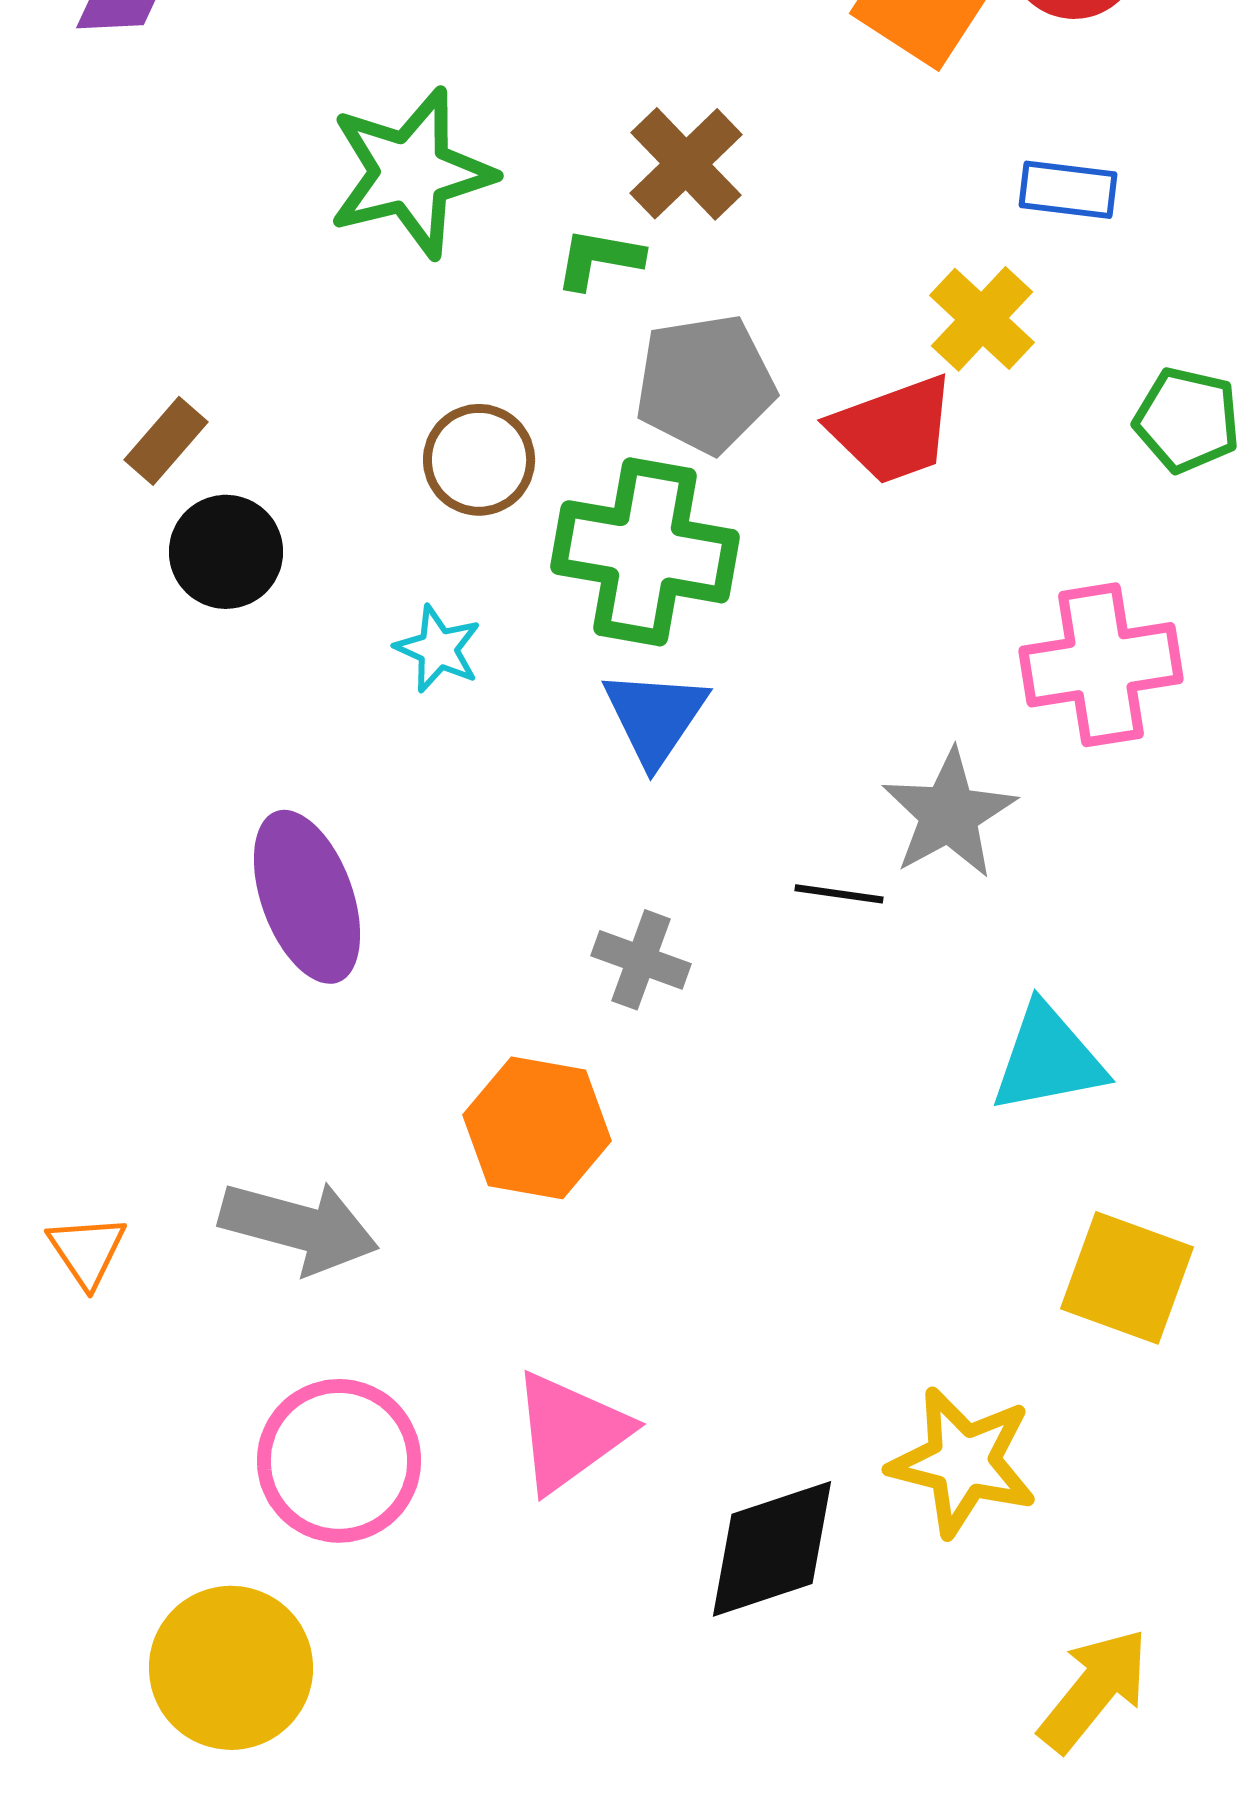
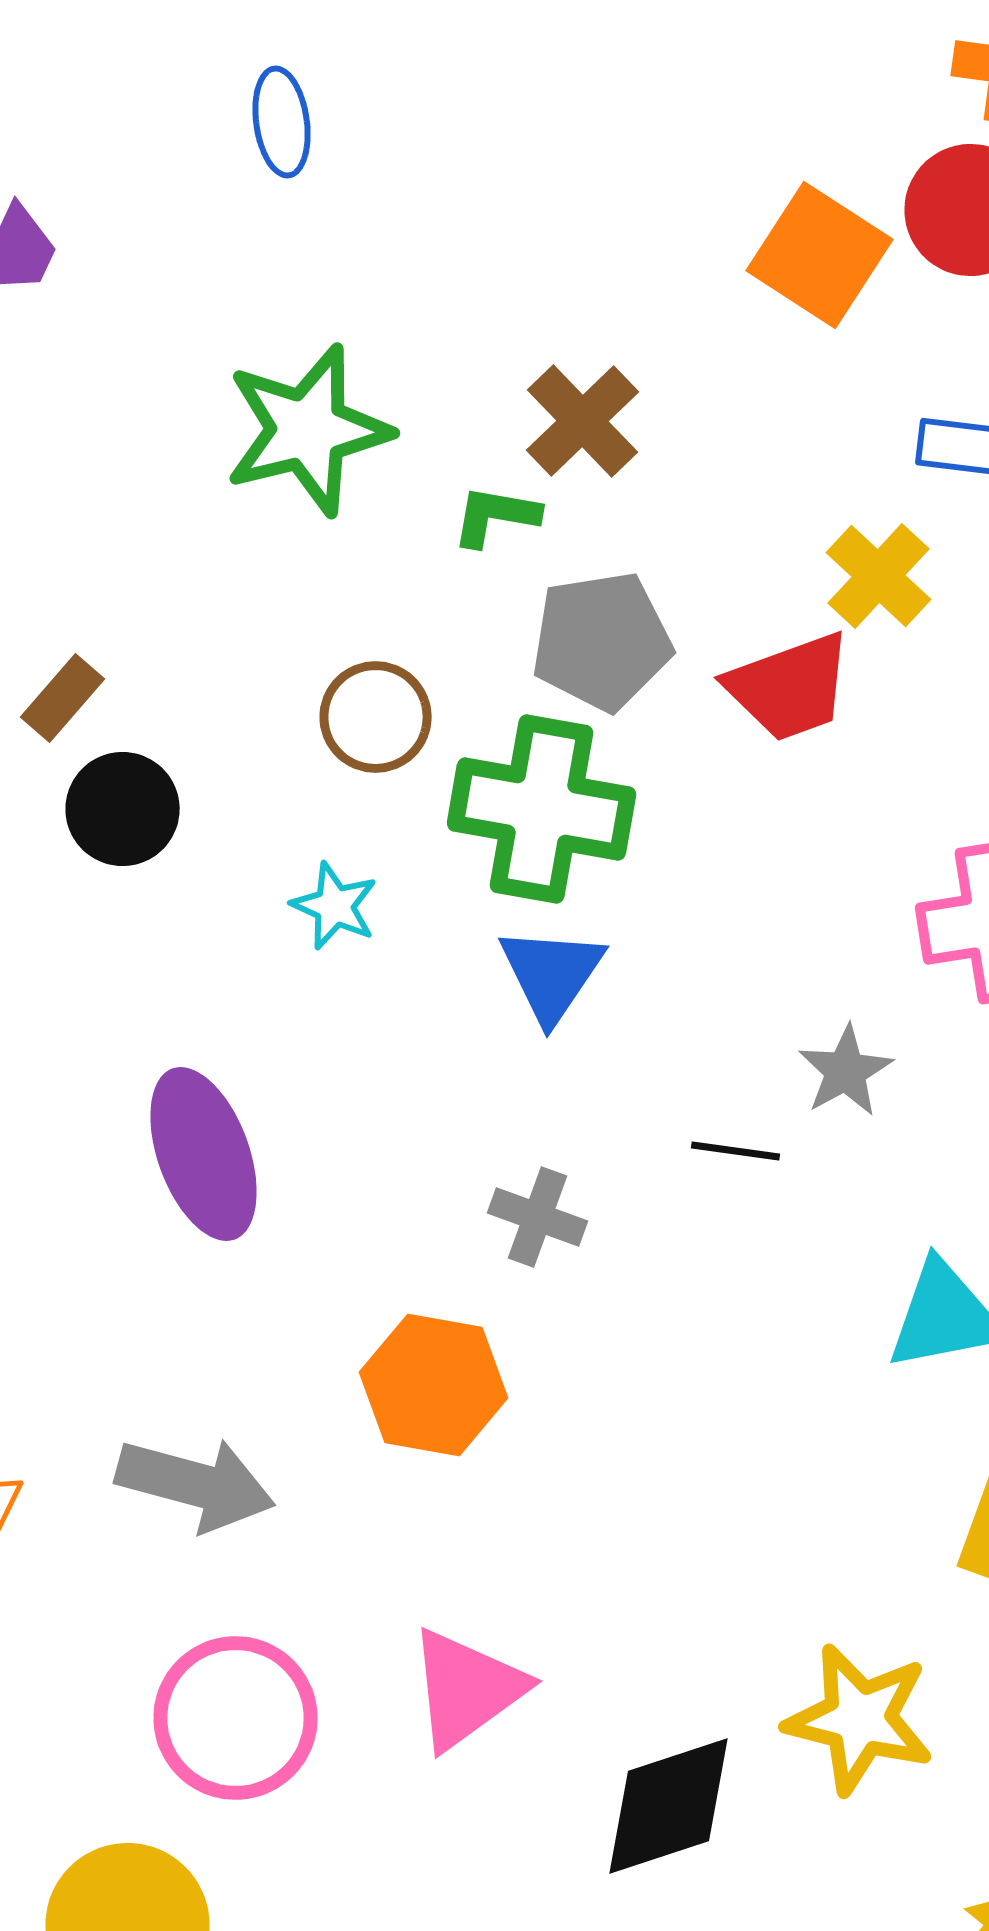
gray star: (949, 814) -> (846, 1071), size x0.7

